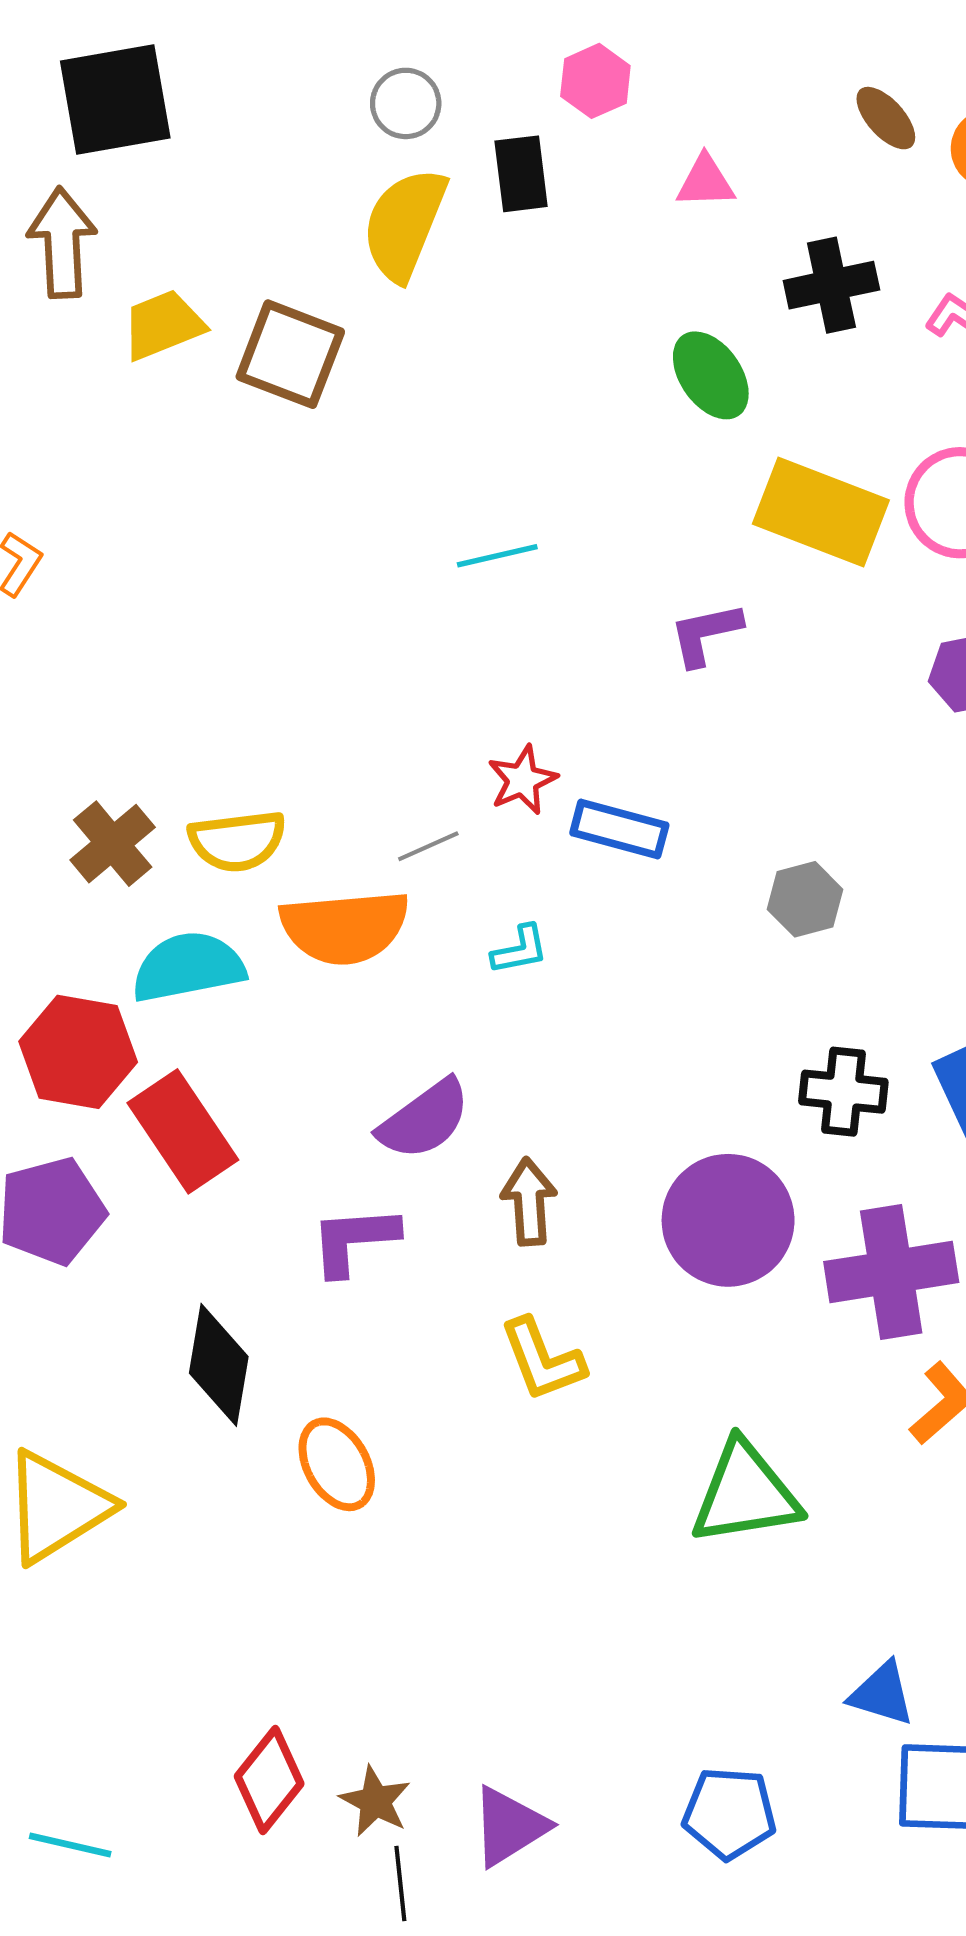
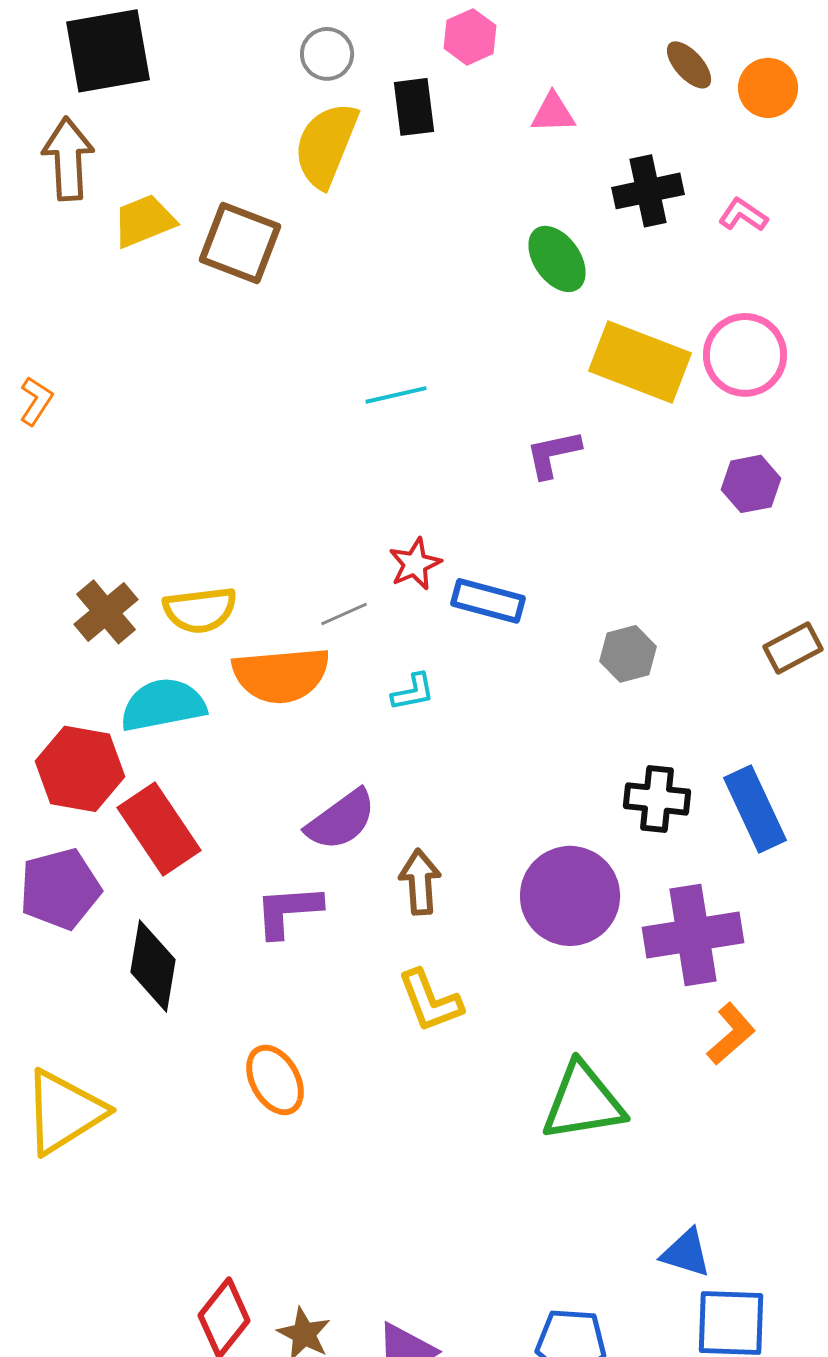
black diamond: (219, 1365) -> (153, 966), moved

